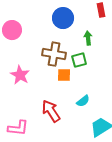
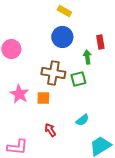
red rectangle: (101, 10) -> (100, 42), moved
orange square: (64, 75) -> (43, 98), moved
red arrow: (51, 111) -> (50, 130), size x0.6

